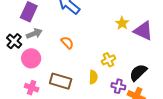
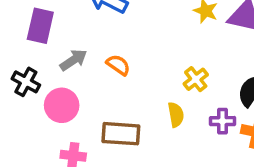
gray arrow: (34, 34) -> (74, 60), moved

